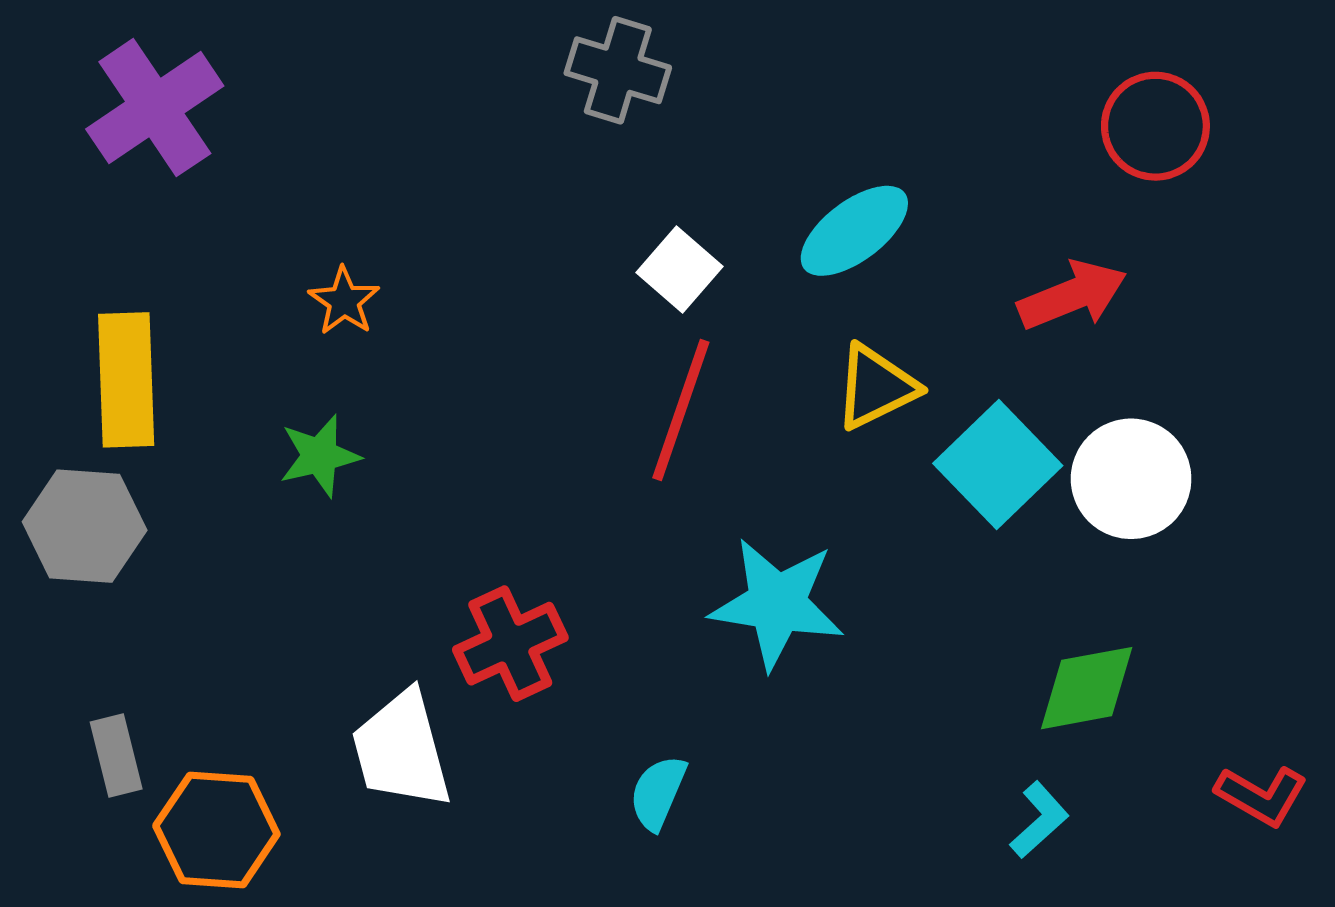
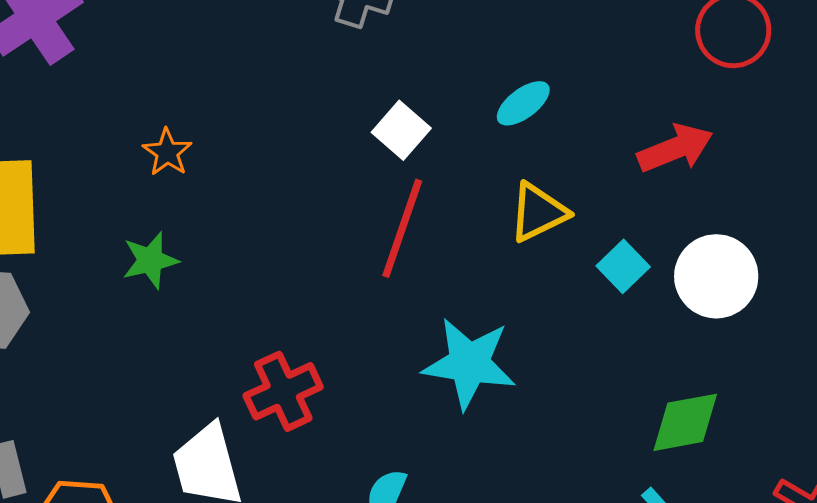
cyan ellipse: (854, 231) -> (523, 103), size x0.7
cyan square: (998, 464) -> (623, 266), size x0.6

